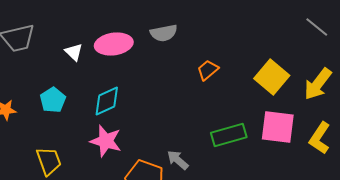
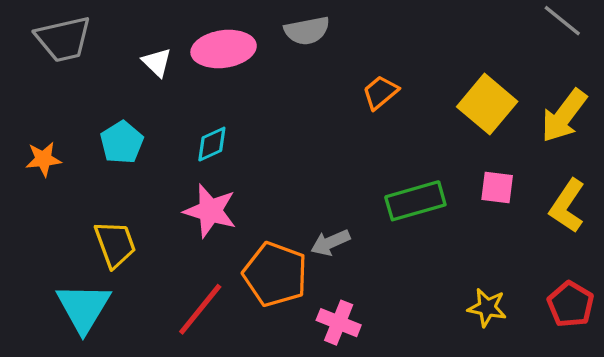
cyan diamond: (107, 101) -> (212, 144), size x0.7
pink square: (278, 127) -> (497, 187), size x0.6
gray arrow: (178, 160) -> (330, 243), turned -65

